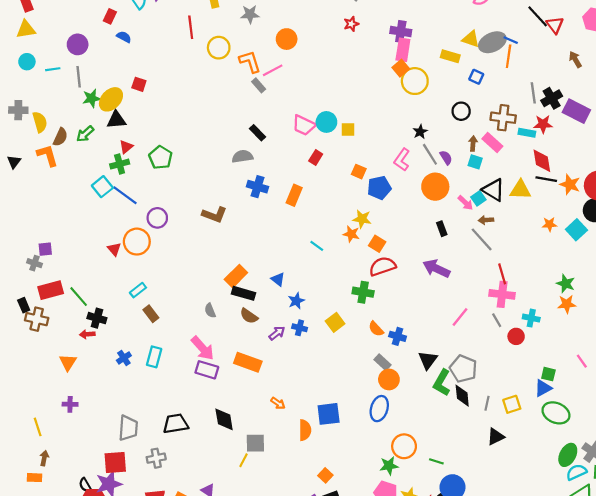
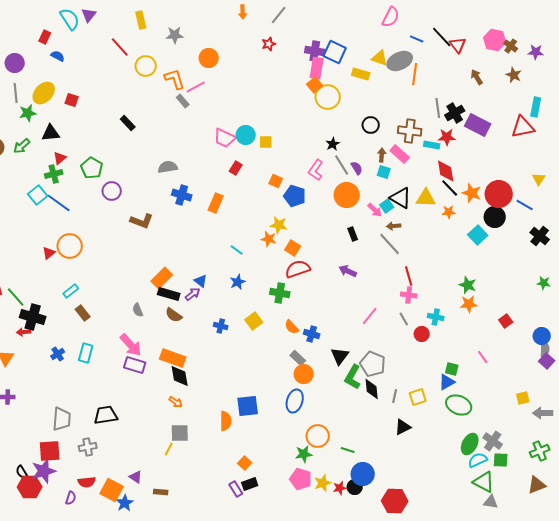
red line: (191, 27) -> (120, 47), turned -35
blue line: (511, 40) -> (417, 39), moved
blue square: (476, 77) -> (335, 52), moved, size x1.6
yellow ellipse: (111, 99) -> (44, 93), moved
black rectangle: (258, 133) -> (128, 123), moved
black line: (546, 179) -> (450, 188), turned 36
blue pentagon: (379, 188) -> (295, 196), turned 30
purple circle: (157, 218) -> (112, 191), moved
orange star: (549, 224) -> (449, 212), moved
red triangle: (114, 249) -> (49, 253), turned 32
purple arrow: (436, 269) -> (348, 271), size x0.7
pink cross: (502, 294) -> (409, 295), size x0.7
blue star: (296, 301) -> (238, 282), moved
black cross: (97, 318) -> (33, 317), size x1.4
purple arrow: (277, 333) -> (193, 294), moved
orange arrow: (278, 403) -> (176, 402), moved
black diamond: (224, 419) -> (180, 376), moved

